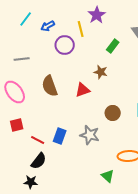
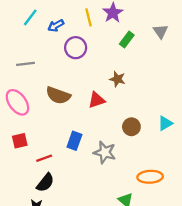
yellow line: (81, 29) -> (88, 17), moved
green rectangle: (113, 46) -> (127, 40), moved
brown semicircle: (50, 86) -> (58, 95), turned -50
blue rectangle: (60, 136) -> (74, 141), moved
red line: (38, 140) -> (44, 158), turned -48

